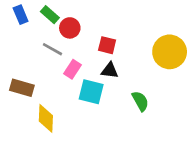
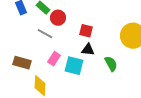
pink rectangle: (72, 69) -> (54, 59), moved
green semicircle: (140, 101) -> (111, 64), moved

